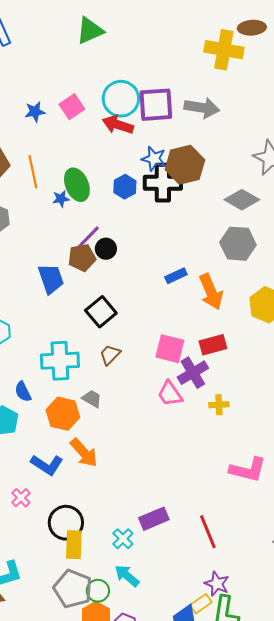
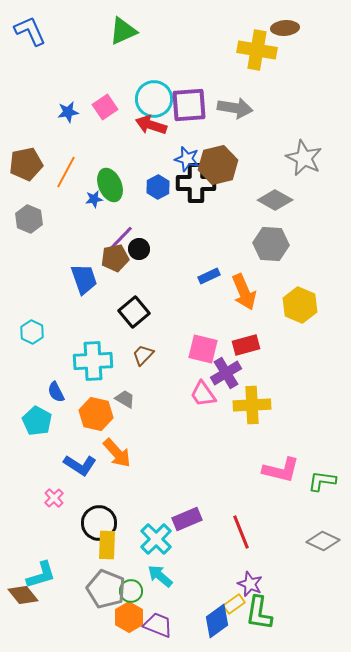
orange line: (33, 172) -> (66, 172), turned 40
yellow cross: (219, 405) -> (252, 405), size x1.8
cyan cross: (123, 539) -> (156, 539), size x1.5

